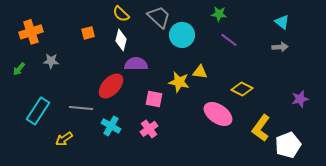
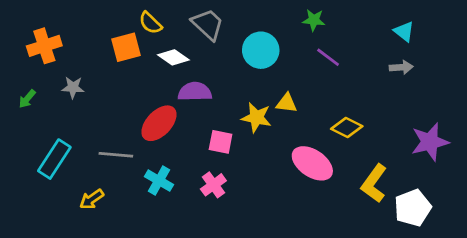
yellow semicircle: (121, 14) -> (150, 23), moved
gray trapezoid: (159, 17) -> (208, 24), moved
orange square: (88, 33) -> (126, 47), size x1.5
white diamond: (121, 40) -> (173, 57), turned -70
purple star: (300, 99) -> (430, 142), size x1.5

